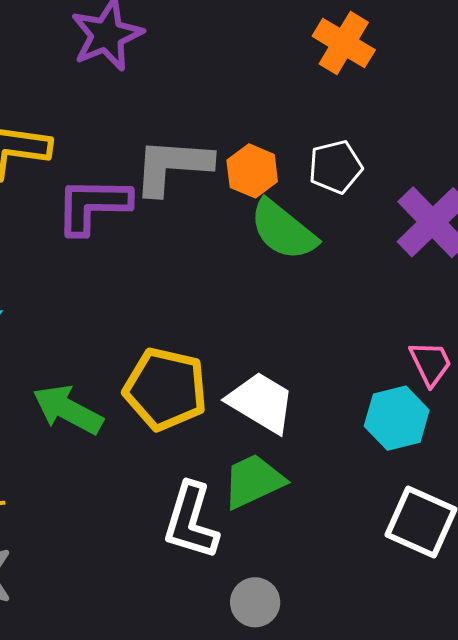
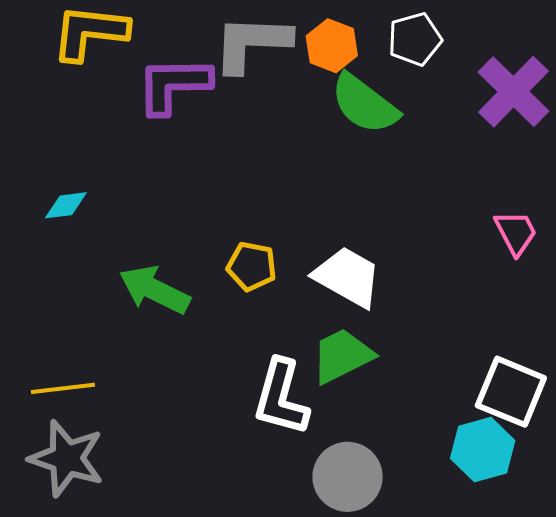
yellow pentagon: (166, 389) -> (252, 266), size x0.6
cyan hexagon: (397, 418) -> (483, 450), moved
gray circle: (255, 602) -> (348, 477), size x1.4

